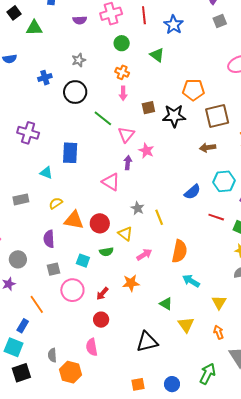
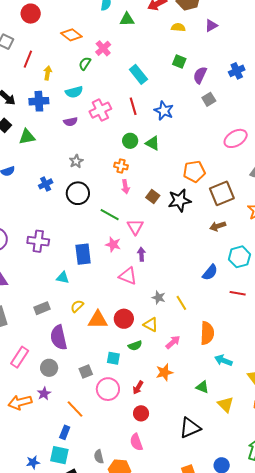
green circle: (122, 43) -> (130, 141), moved
brown square: (148, 108) -> (153, 197), turned -32
pink star: (146, 151) -> (113, 244), moved
purple semicircle: (49, 239) -> (59, 337), moved, size x1.4

